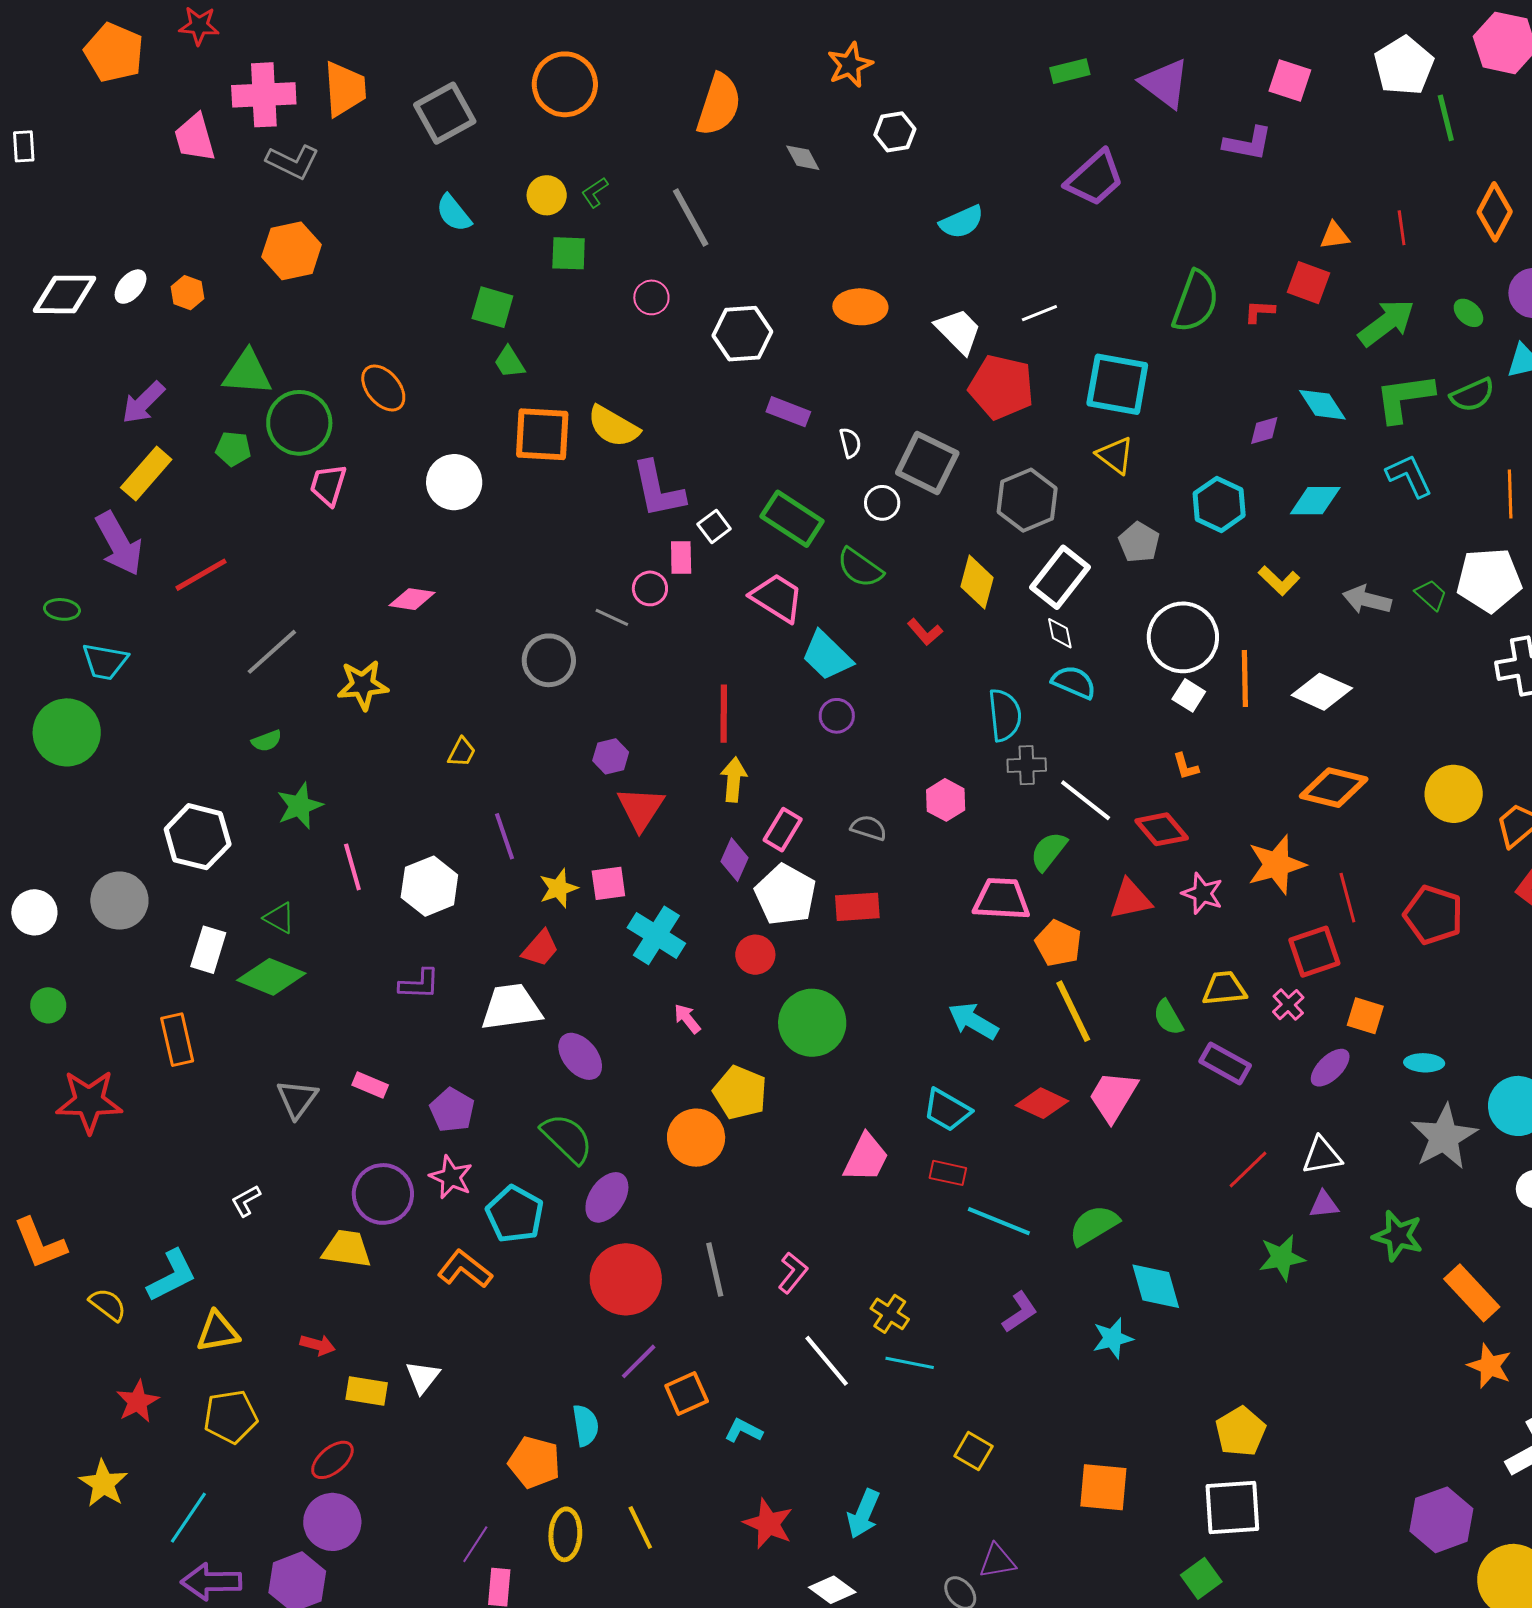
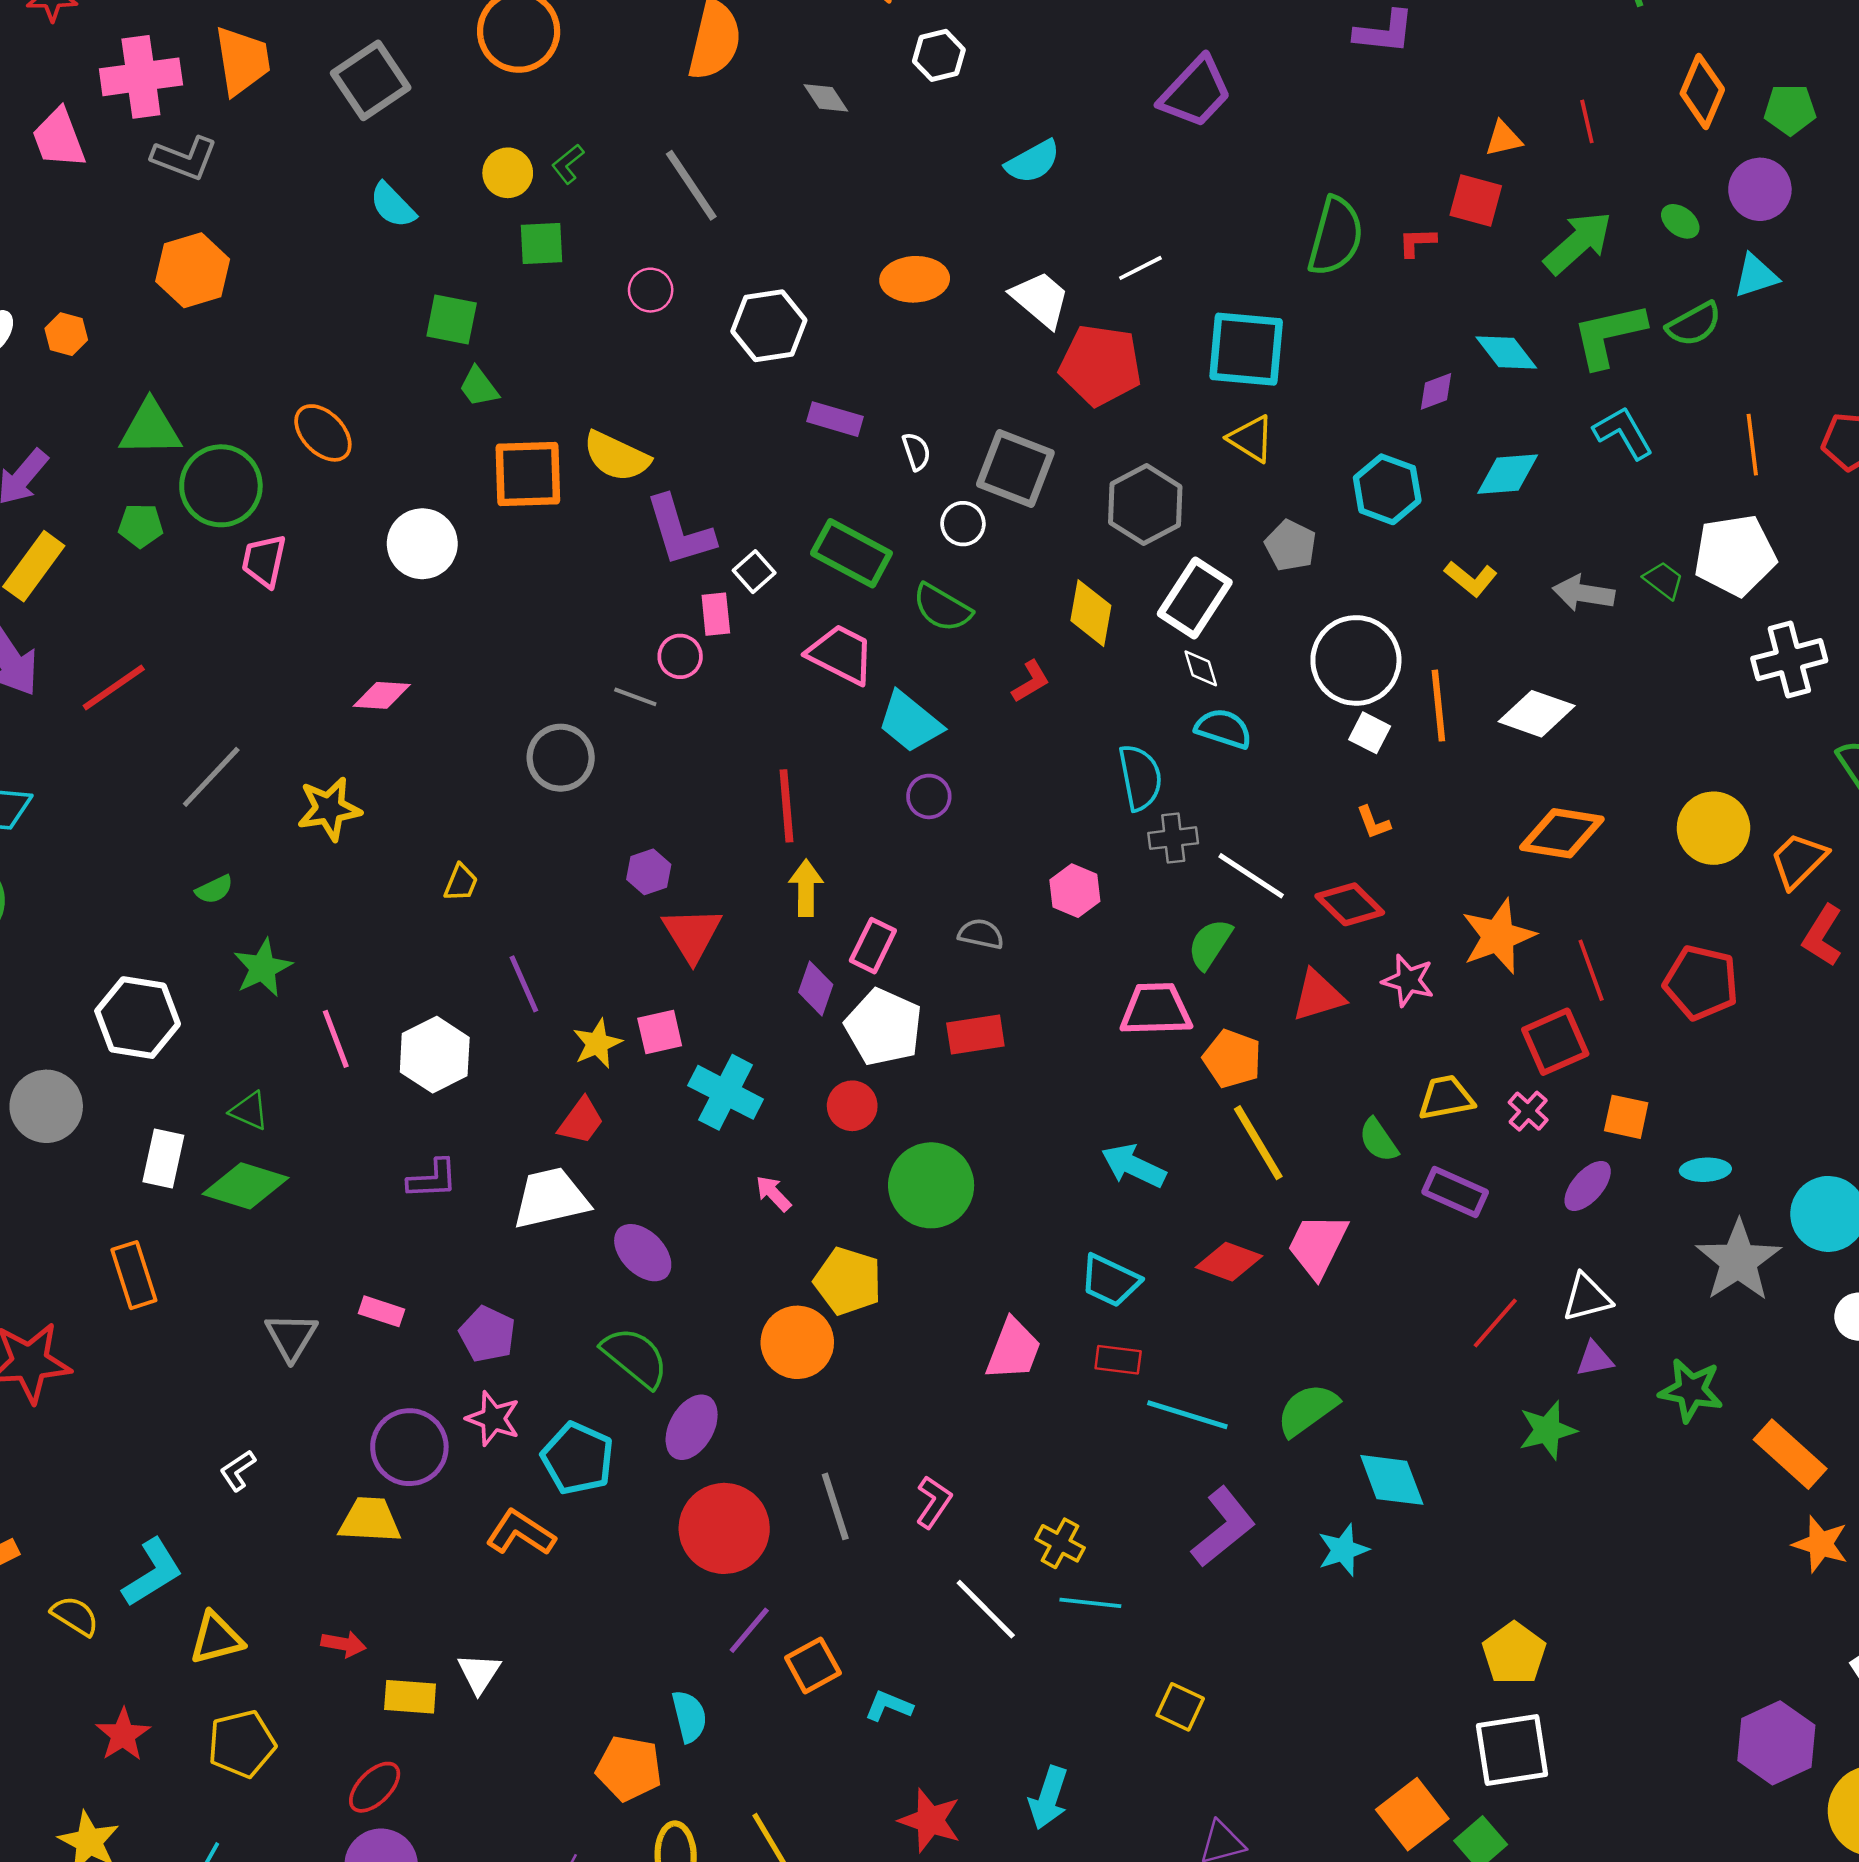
red L-shape: (925, 632) -> (1031, 681), turned -75
purple L-shape: (1020, 1312) -> (1223, 1527), size x1.5
orange square: (1103, 1487) -> (1412, 1814), moved, turned -38

